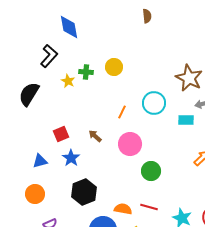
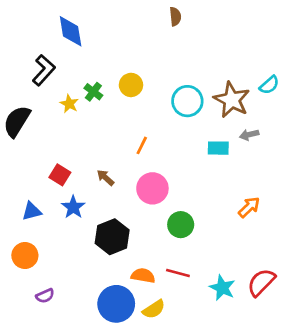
green cross: (86, 72) -> (93, 92), turned 32
cyan circle: (154, 103) -> (187, 101), moved
cyan rectangle: (186, 120) -> (218, 148), moved
red square: (61, 134) -> (60, 175), turned -35
black hexagon: (84, 192) -> (112, 237), moved

